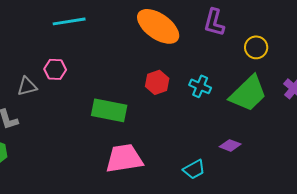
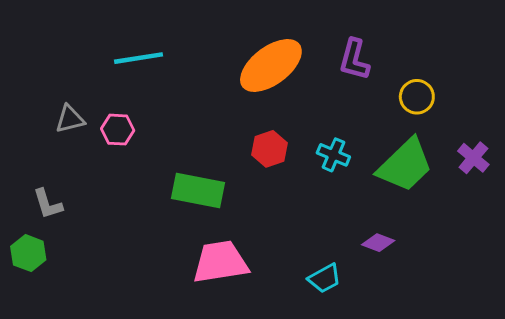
orange ellipse: (158, 26) -> (271, 66), turned -72
gray triangle: (27, 86) -> (70, 119), moved

